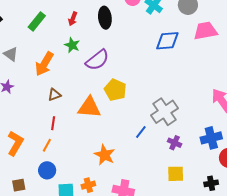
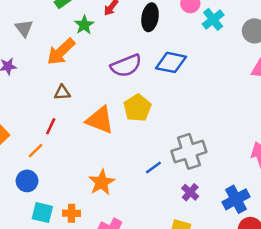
blue diamond: (167, 41) -> (171, 62), moved
green star: (72, 45) -> (84, 25), moved
blue cross: (211, 138) -> (236, 199), turned -30

